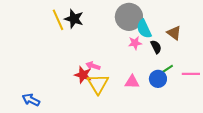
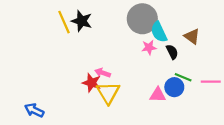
green line: (166, 70) -> (183, 77), turned 56
pink triangle: (132, 82) -> (158, 95), moved

